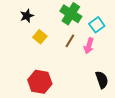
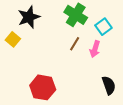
black star: (27, 16) -> (29, 17), size x1.5
yellow square: (40, 37) -> (13, 39), moved

